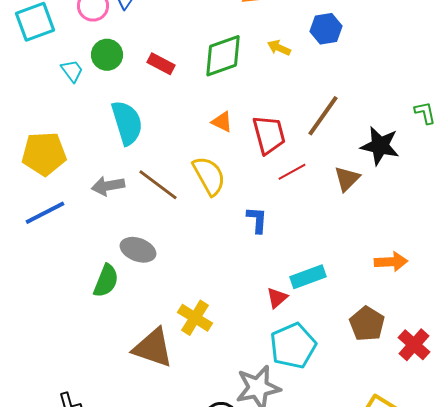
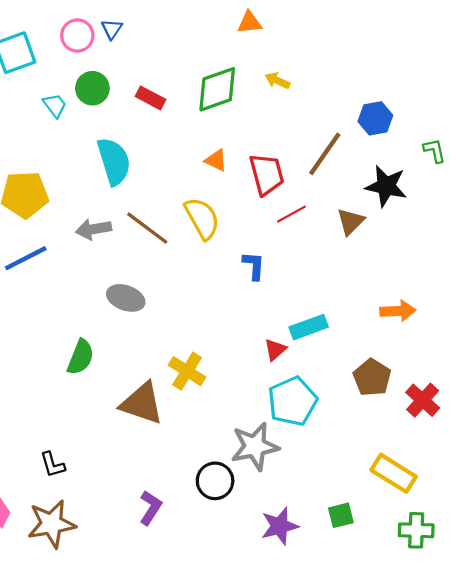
blue hexagon: (326, 29) -> (375, 118), moved
green semicircle: (106, 281) -> (81, 357), moved

